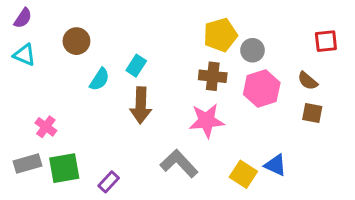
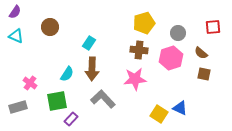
gray circle: (253, 50) -> (178, 33), moved
cyan semicircle: (99, 79) -> (67, 74), moved
gray L-shape: (179, 164) -> (103, 99), moved
green square: (64, 168) -> (57, 101), moved

